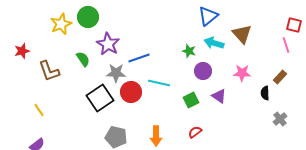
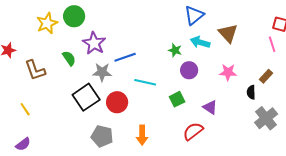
red circle: (131, 92) -> (117, 102), moved
purple triangle: (219, 96) -> (210, 107), moved
gray cross: (280, 119) -> (266, 118), size x1.6
red semicircle: (195, 132) -> (193, 131), moved, size x1.5

